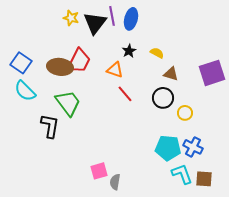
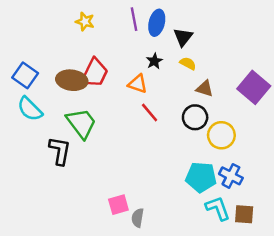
black triangle: (95, 23) -> (183, 37), moved, size x0.7
purple square: (212, 73) -> (254, 87), turned -32
yellow circle: (185, 113) -> (221, 135), size x1.5

